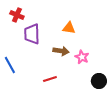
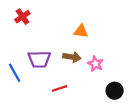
red cross: (17, 15) -> (22, 17), turned 32
purple trapezoid: (32, 34) -> (39, 59), moved, turned -90

